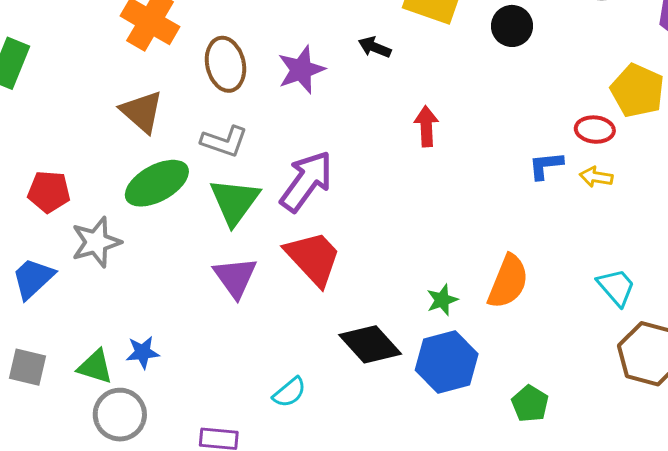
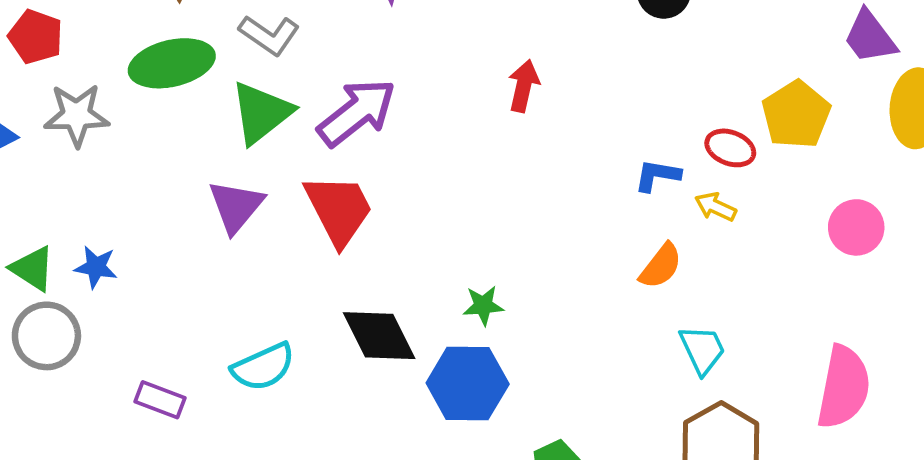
orange semicircle: (508, 282) -> (661, 266), moved, size x0.7
cyan semicircle: (289, 392) -> (263, 367), size x1.4

